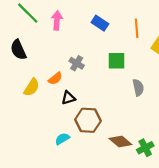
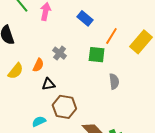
orange line: (137, 28) -> (111, 36), moved, turned 30
orange semicircle: (55, 79) -> (38, 65), turned -32

